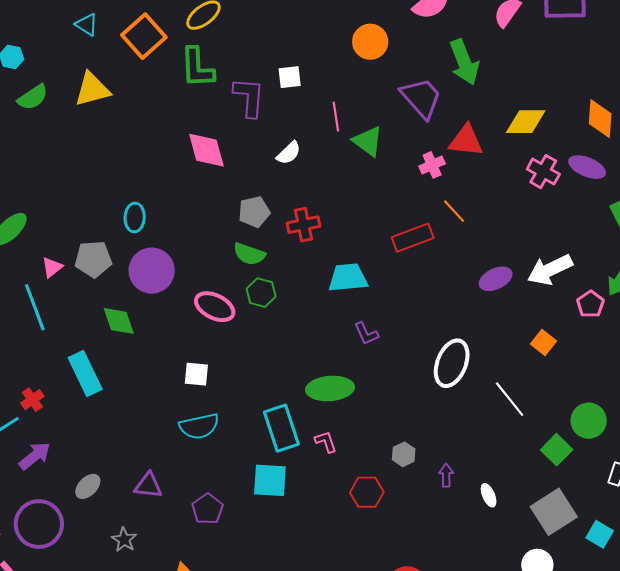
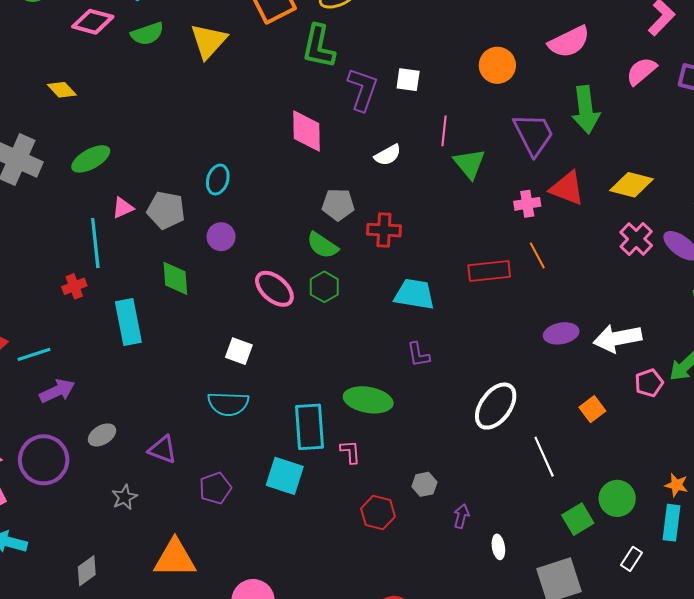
yellow triangle: (92, 89) -> (209, 41), turned -48
purple circle: (152, 271) -> (221, 237), size x0.6
red cross: (32, 400) -> (74, 286), moved

